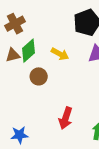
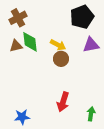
green diamond: (28, 51) -> (30, 42), turned -55
brown circle: (39, 76) -> (61, 59), moved

